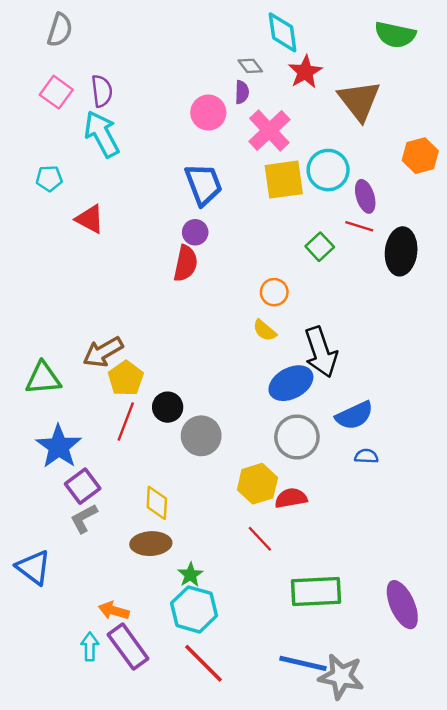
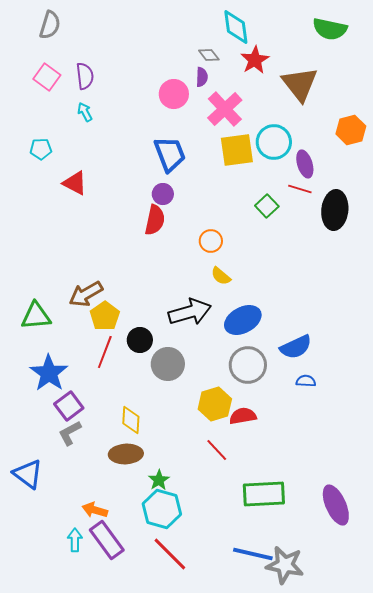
cyan arrow: (102, 134) -> (85, 112), size x0.5
orange circle: (274, 292) -> (211, 241), moved
black arrow: (321, 352) -> (190, 312), moved, turned -87

